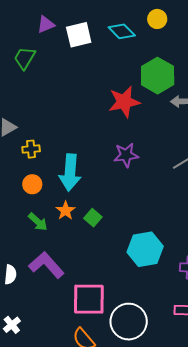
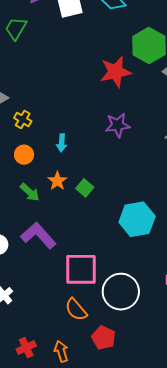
yellow cross: (31, 149) -> (23, 119), turned 36
cyan arrow: (70, 173) -> (62, 143), size x0.5

